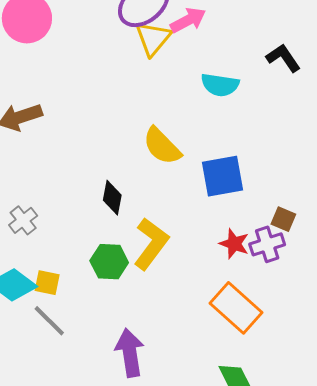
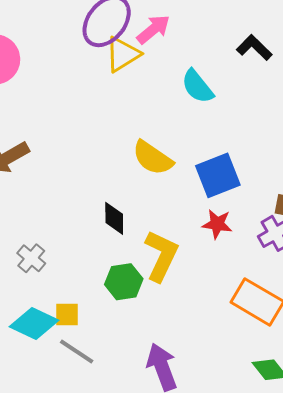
yellow triangle: (153, 39) -> (123, 54), turned 30
cyan semicircle: (220, 85) -> (197, 86), turned 54
red star: (234, 244) -> (217, 224), moved

